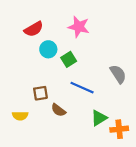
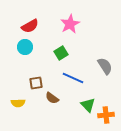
pink star: (79, 27) -> (70, 24), turned 30
cyan circle: (48, 49) -> (25, 47), moved
green triangle: (99, 118) -> (88, 105), turned -42

